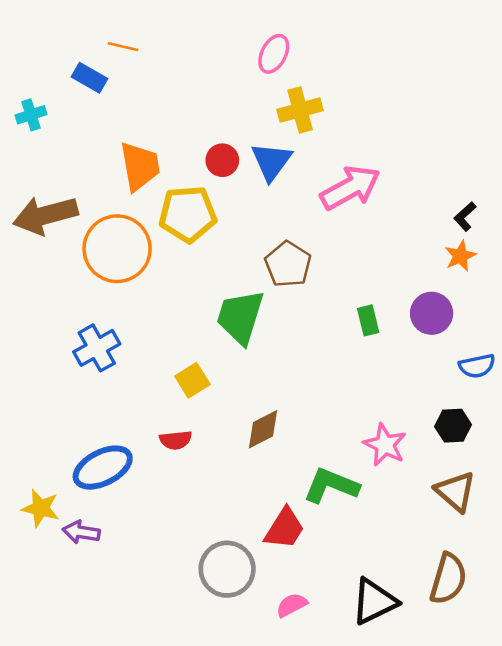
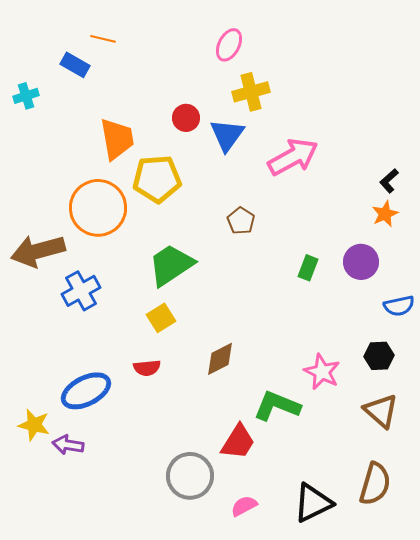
red circle: (222, 160) -> (186, 118), moved
brown arrow: (45, 215) -> (38, 251), moved
brown pentagon: (288, 264) -> (241, 221), size x0.7
green trapezoid: (240, 317) -> (171, 265), moved, turned 39
green rectangle: (368, 320) -> (308, 268), turned 35

